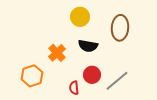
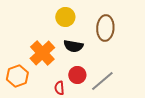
orange cross: (57, 53) -> (42, 53), size x1.4

